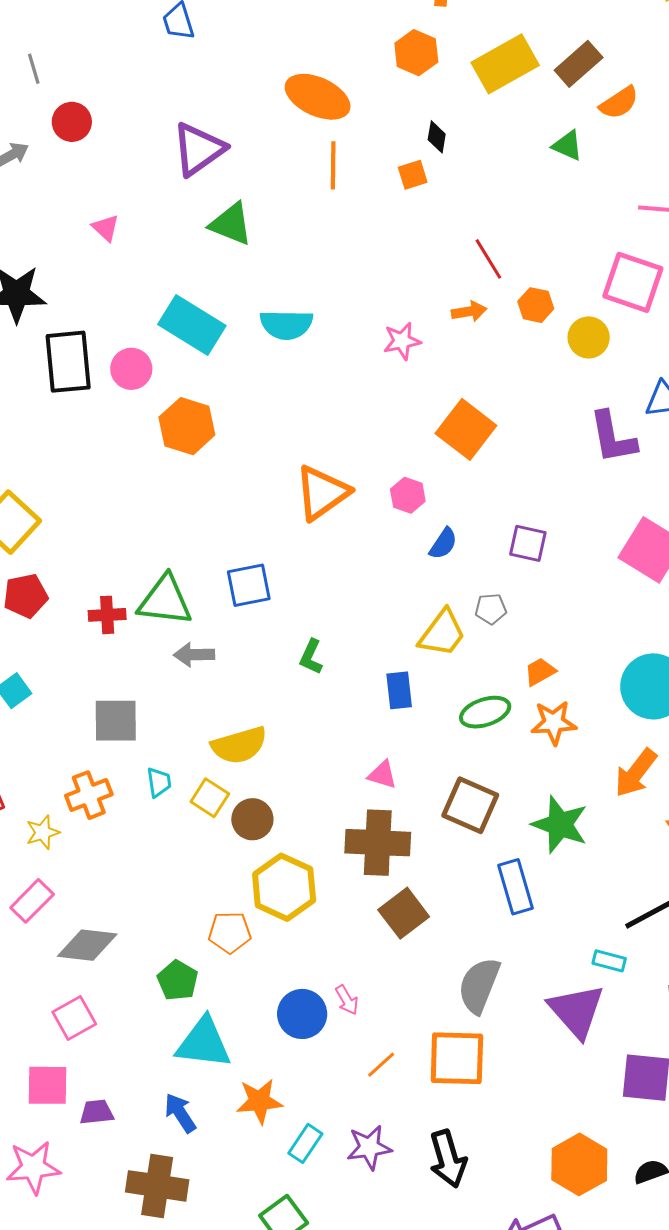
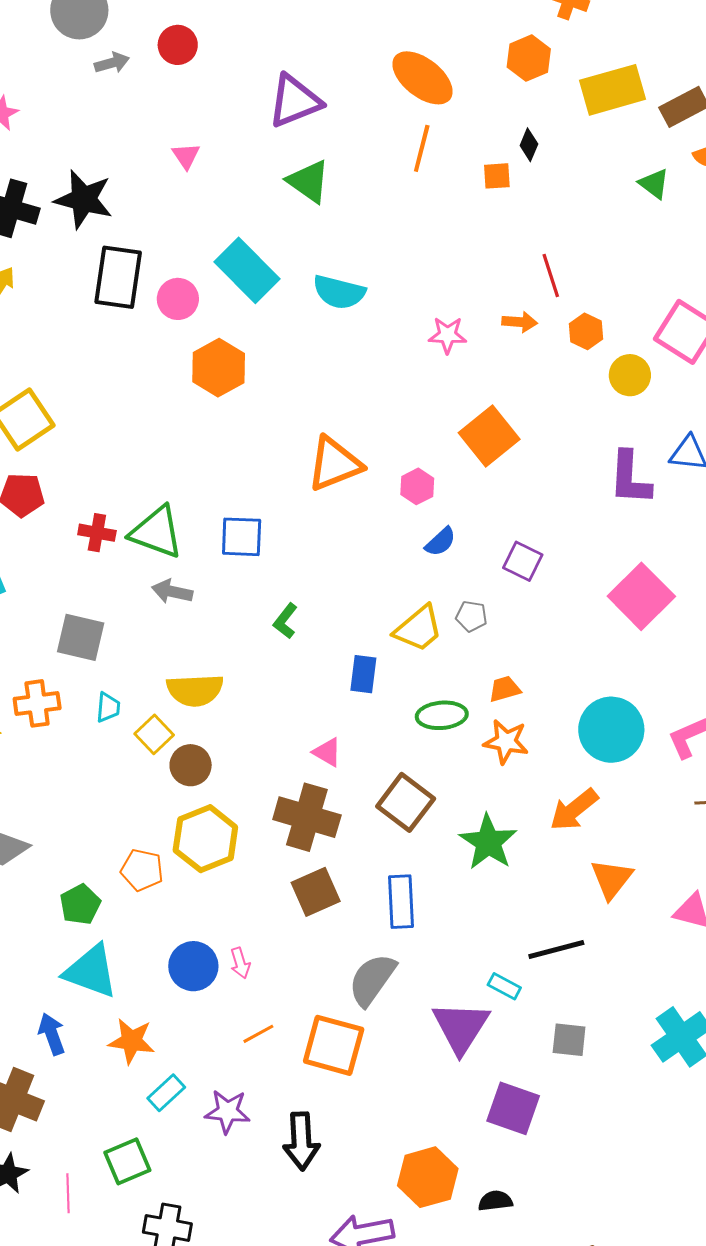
blue rectangle: (515, 887) -> (401, 902), moved

